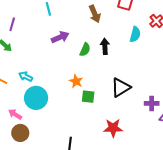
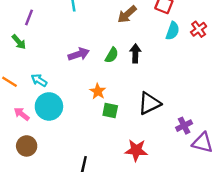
brown arrow: (95, 14) -> (127, 14), turned 66
cyan semicircle: (135, 34) -> (173, 31), moved
purple arrow: (60, 37) -> (79, 54), moved
purple cross: (152, 103) -> (184, 126), turned -32
pink arrow: (15, 114) -> (22, 114), moved

